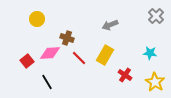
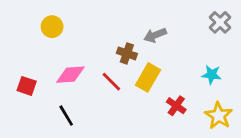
brown cross: (67, 38) -> (127, 53), moved
red square: (27, 61) -> (27, 86), moved, turned -32

